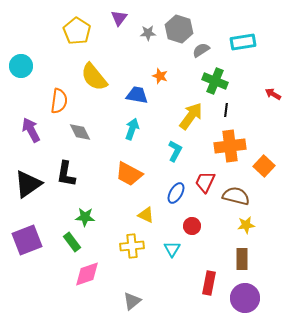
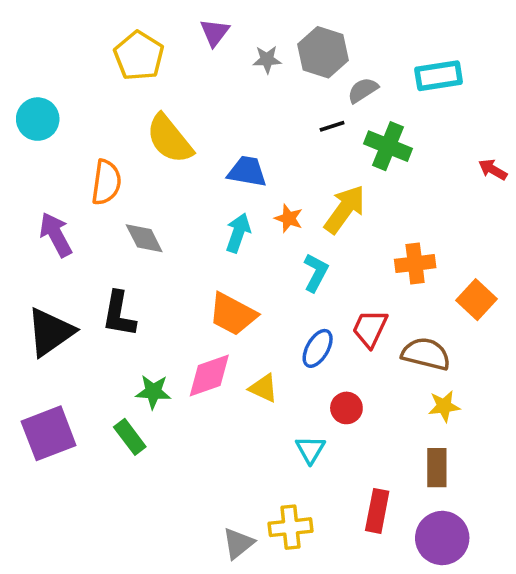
orange star: (160, 76) -> (289, 218), moved
black line: (226, 110) -> (332, 126), moved, turned 64
orange cross: (230, 146) -> (415, 264), size x0.7
yellow cross: (132, 246) -> (291, 527), moved
pink diamond: (87, 274) -> (209, 375), moved

